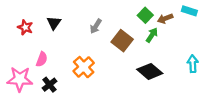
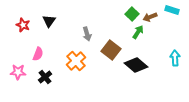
gray arrow: (96, 26) -> (87, 34), moved, turned -48
brown square: (122, 41) -> (111, 50), moved
pink star: (20, 79) -> (18, 72), size x0.7

